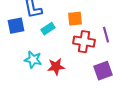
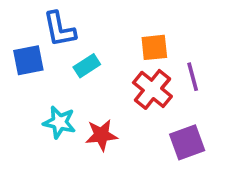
orange square: (75, 19) -> (154, 47), moved
red cross: (84, 42) -> (152, 89), turned 30

